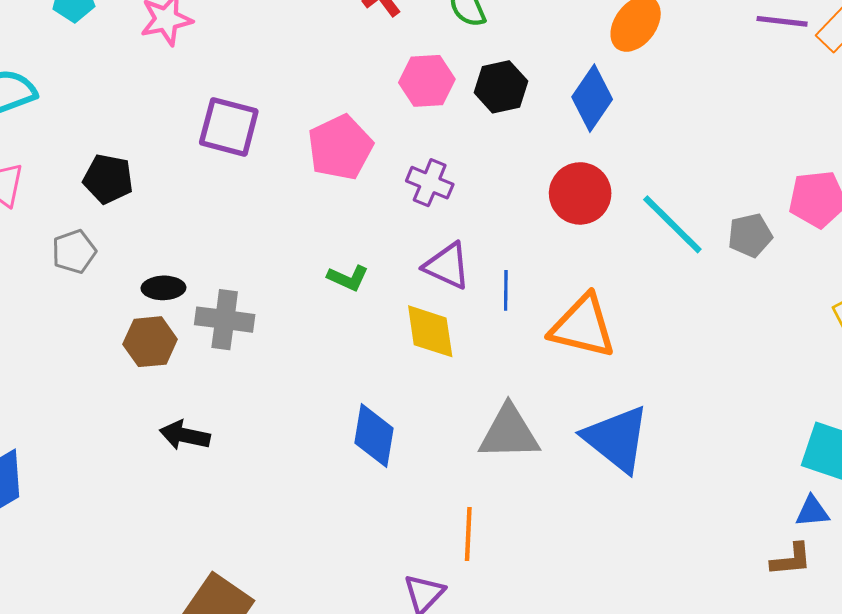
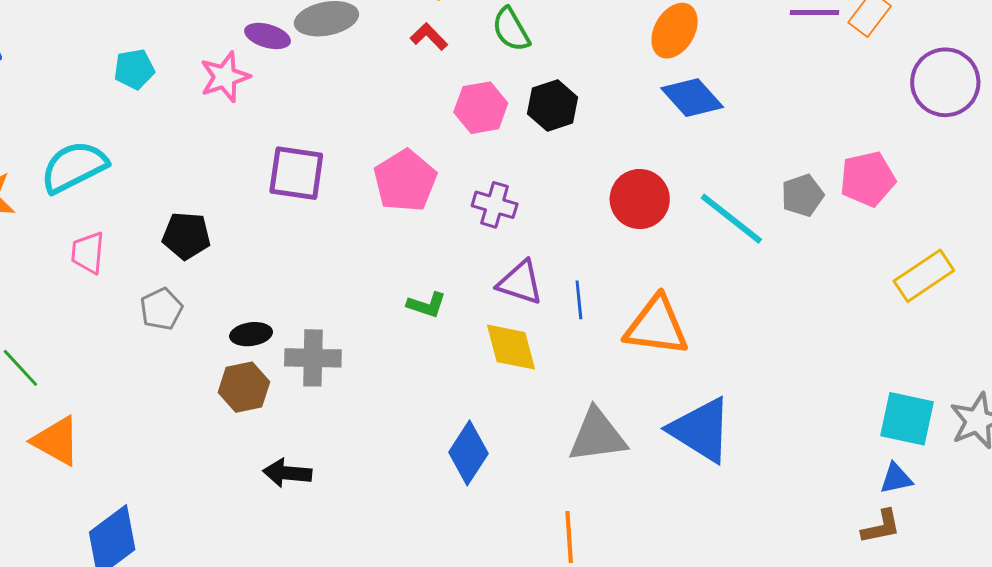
blue diamond: (592, 98) -> (692, 98), moved, turned -70
gray pentagon: (750, 235) -> (802, 195), moved
blue diamond: (374, 436) -> (468, 453), turned 30

